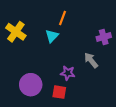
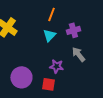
cyan triangle: (52, 36) -> (49, 35), moved
purple cross: (104, 37) -> (73, 30), moved

